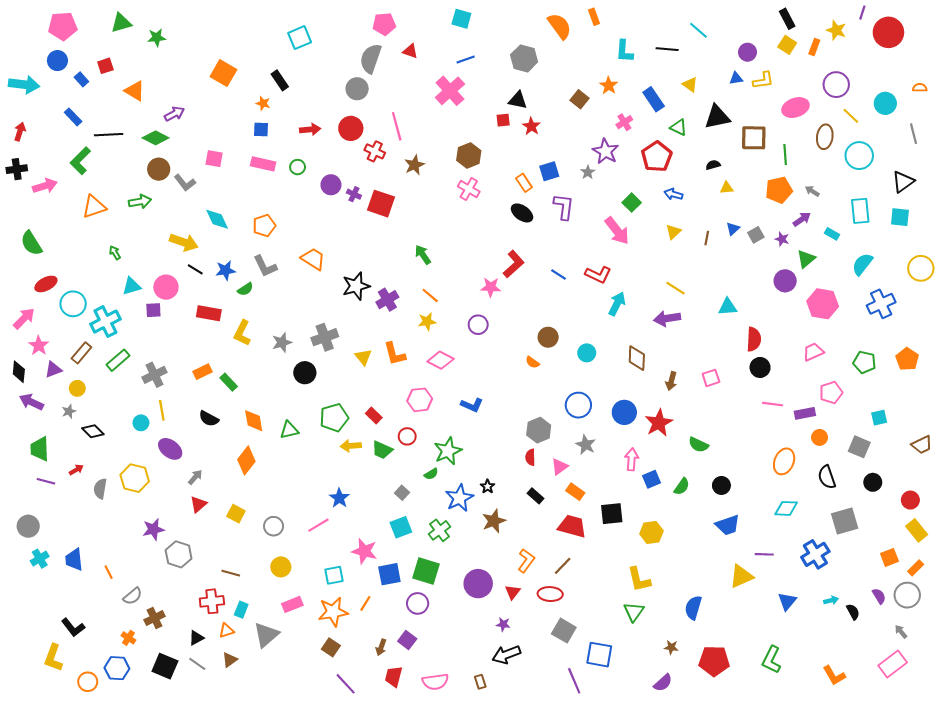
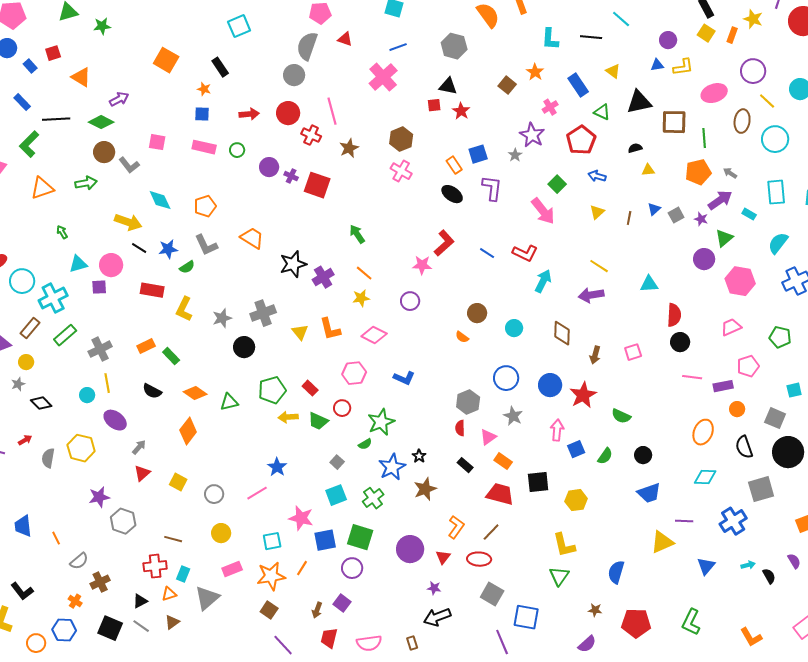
purple arrow: (802, 219) -> (720, 200), size x1.4
orange diamond: (254, 421) -> (195, 393), turned -45
black circle: (873, 482) -> (788, 452), size x1.8

